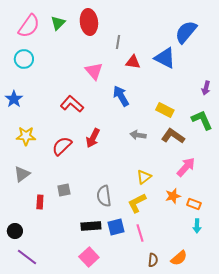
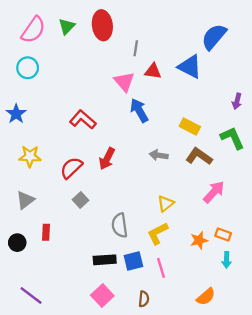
pink triangle: (94, 71) -> (124, 82), moved
gray square: (64, 190) -> (81, 200), moved, turned -32
orange star: (173, 196) -> (199, 240), moved
black circle: (15, 231) -> (17, 243), moved
brown semicircle: (153, 260) -> (144, 299), moved

